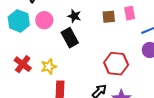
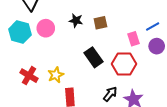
pink rectangle: (130, 13) -> (133, 39), moved
brown square: (109, 17) -> (100, 23), moved
black rectangle: (70, 38) -> (94, 57), moved

